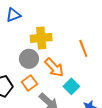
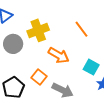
gray circle: (29, 59) -> (13, 44), moved
cyan square: (71, 86) -> (91, 67), moved

